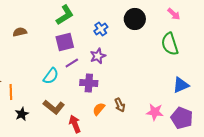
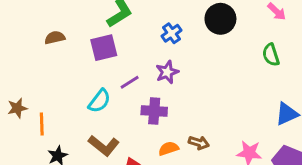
purple square: (65, 42) -> (104, 48), moved
green semicircle: (170, 44) -> (271, 55), size x0.7
brown arrow: (120, 105) -> (199, 143), turned -48
orange semicircle: (99, 109) -> (169, 148), turned 32

